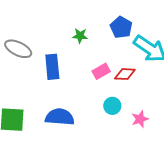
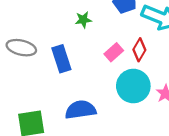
red diamond: (125, 74) -> (139, 50), turned -50
cyan circle: (112, 106) -> (133, 86), size x1.8

